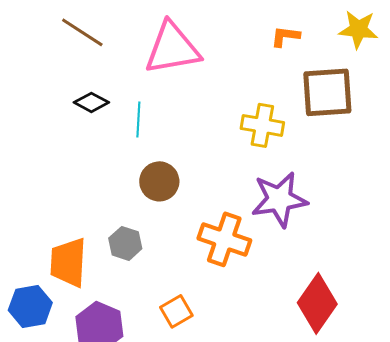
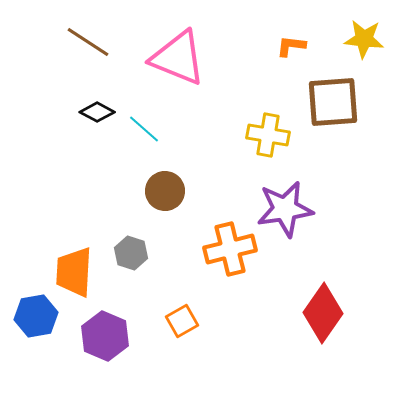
pink triangle: (172, 48) -> (178, 58), turned 32
cyan line: (138, 119) -> (144, 129), turned -52
orange cross: (224, 239) -> (230, 249), turned -33

